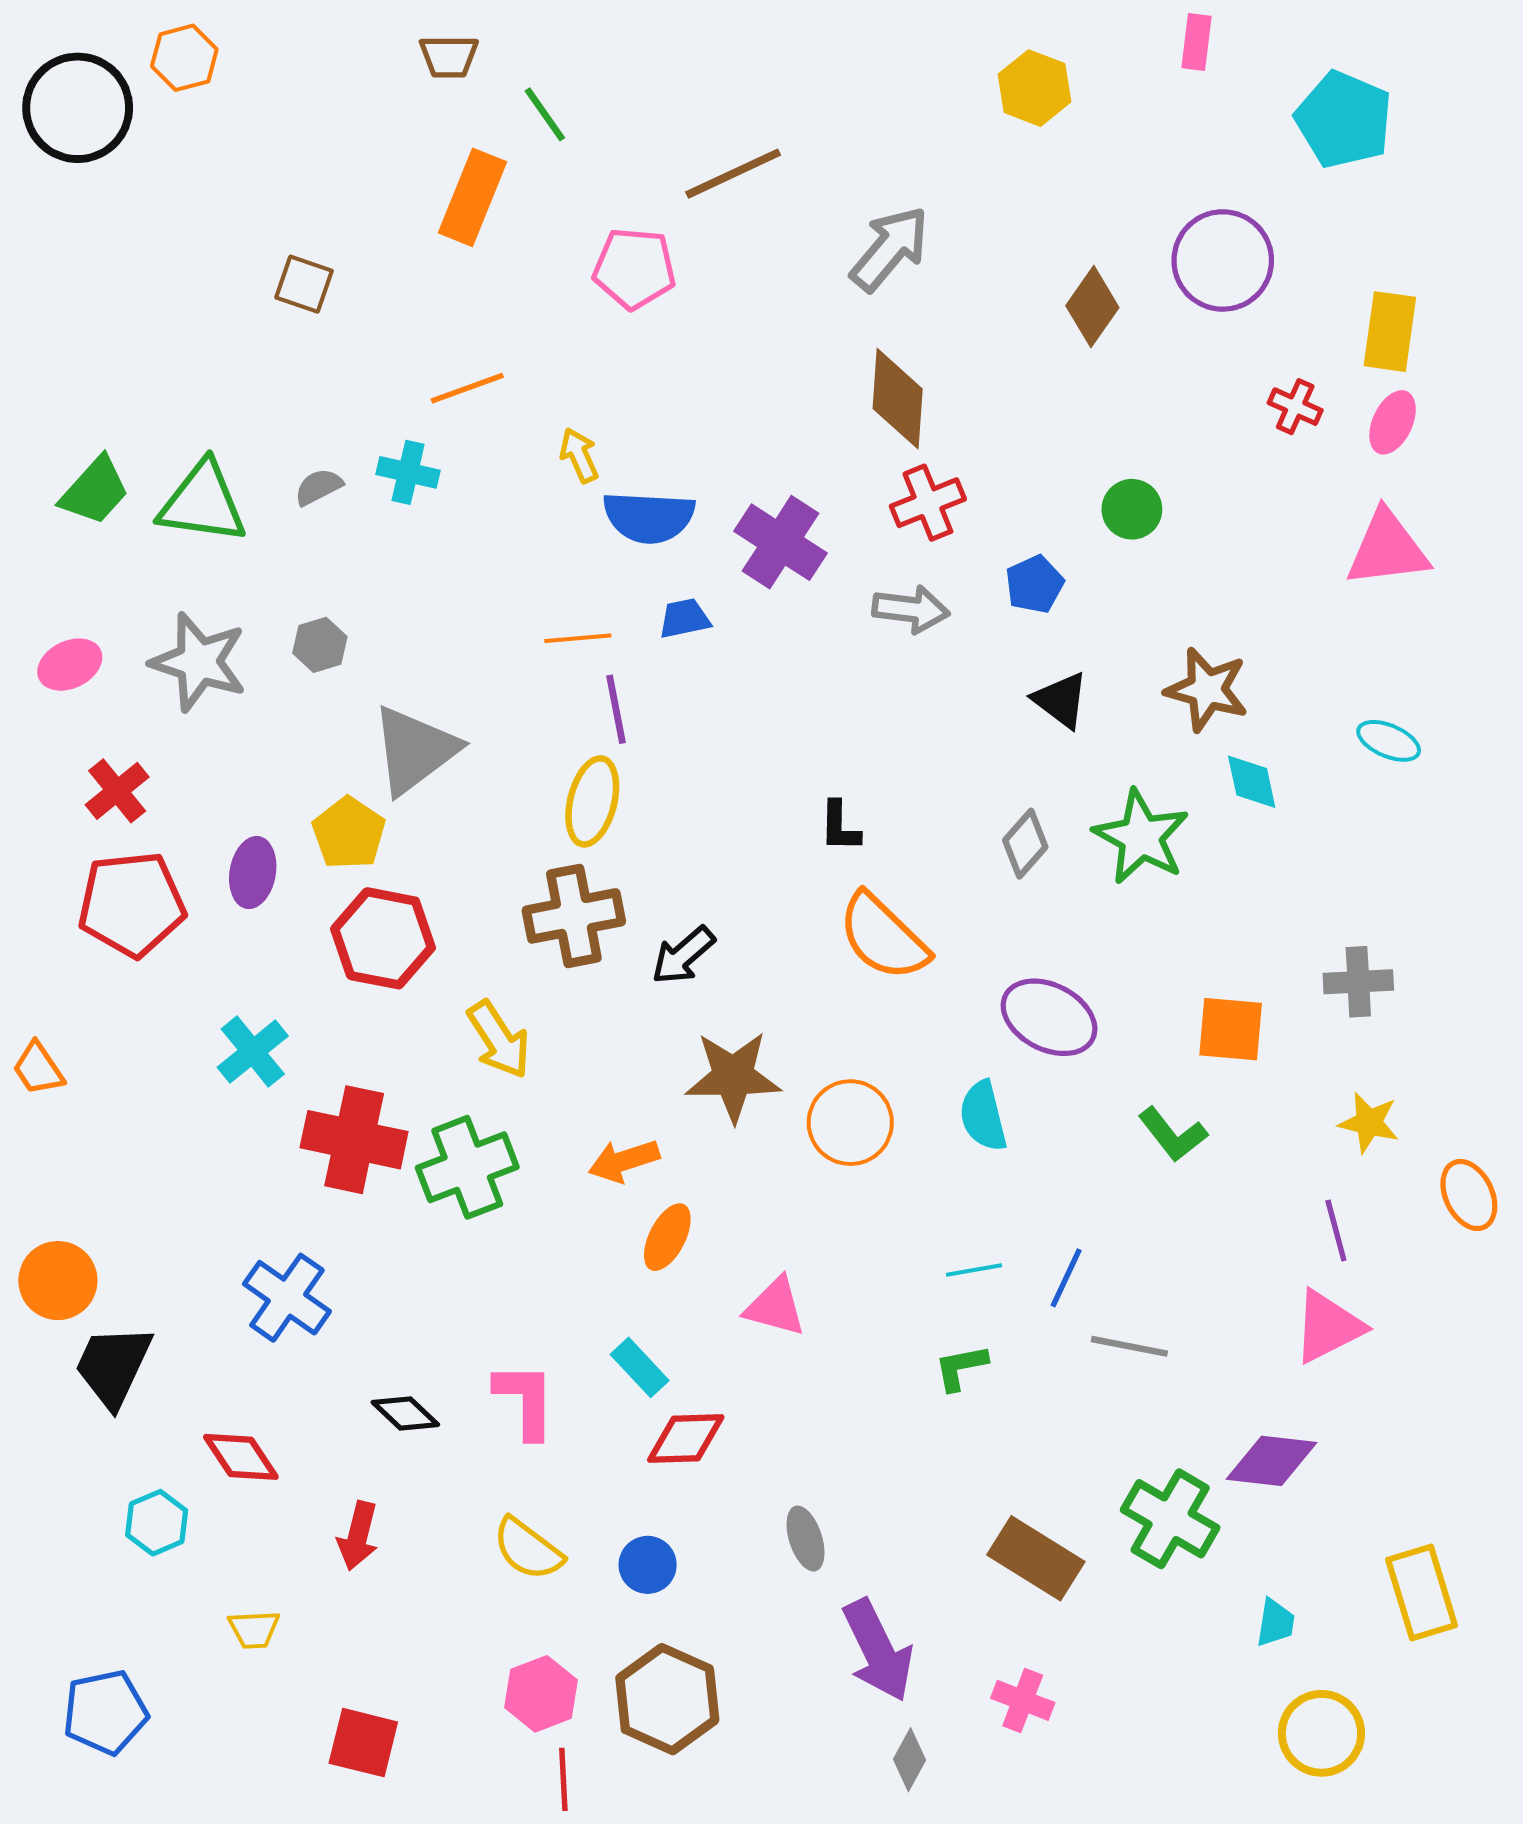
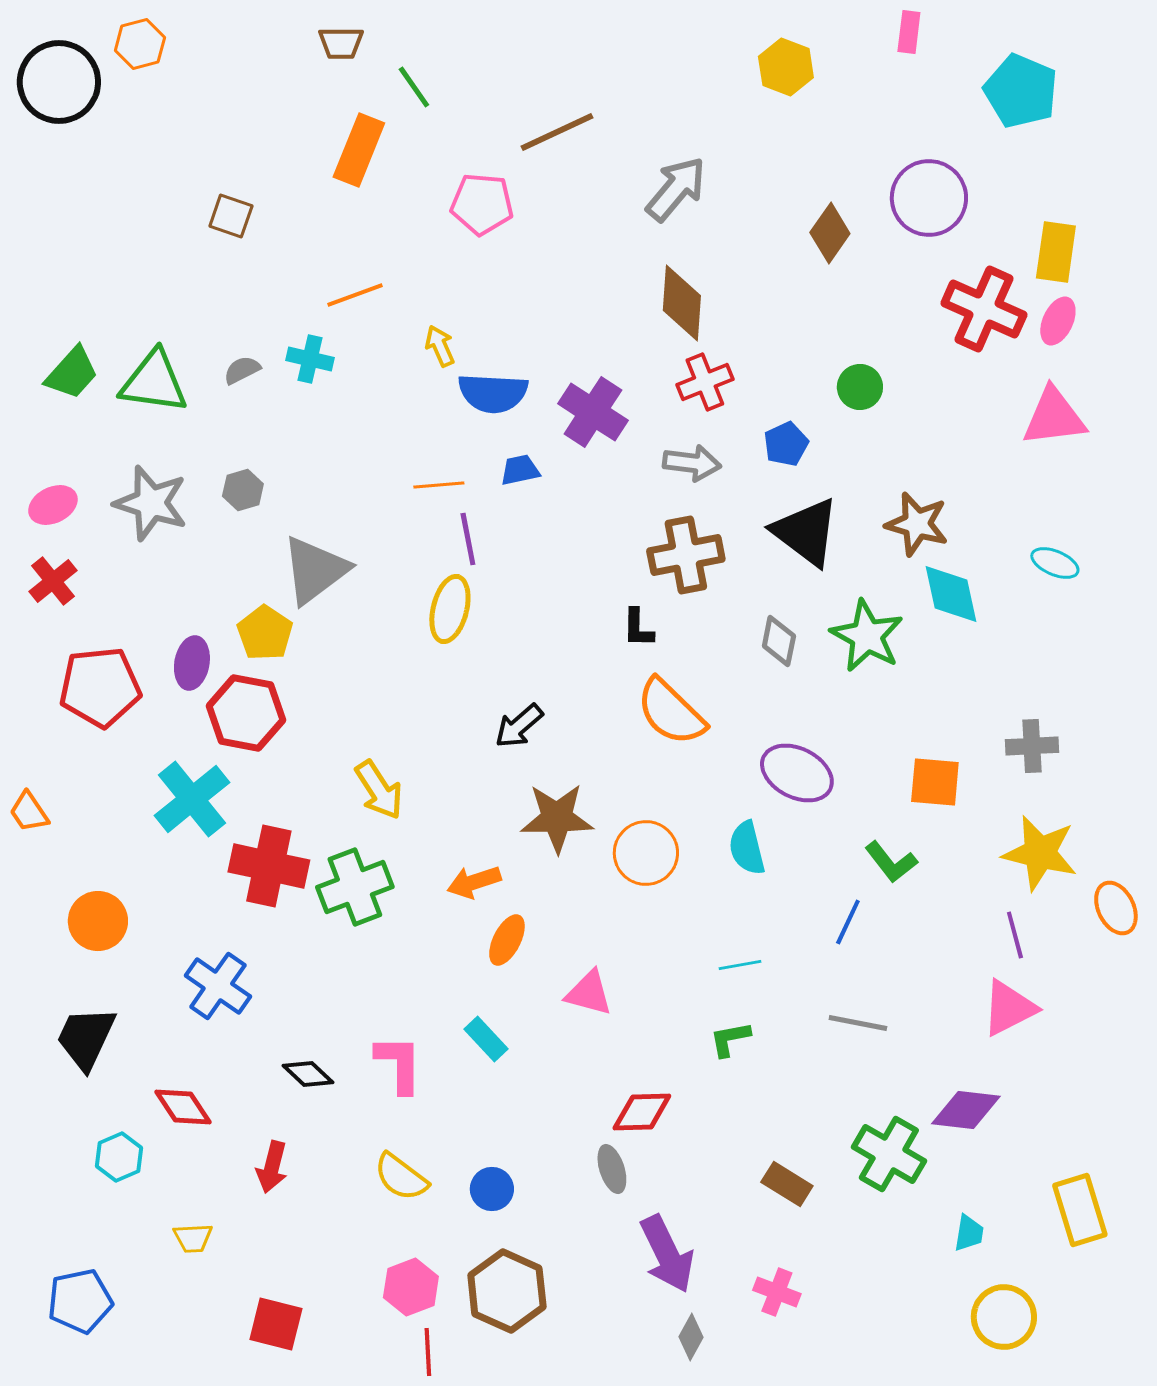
red cross: (1295, 407) -> (984, 309), size x2.0
black triangle: (1061, 700) -> (806, 532), size x1.6
cyan diamond: (1252, 782) -> (951, 594), size x1.4
red cross: (117, 791) -> (53, 581), moved
gray diamond: (1025, 844) -> (779, 641), turned -30
brown cross: (574, 916) -> (686, 555), moved
red hexagon: (383, 938) -> (246, 713), moved
cyan cross: (253, 1052) -> (192, 799), size x1.4
yellow star: (1369, 1123) -> (1040, 853), size x1.6
blue line: (1066, 1278) -> (848, 922), moved
orange circle: (58, 1281) -> (98, 921), moved
red diamond: (686, 1438) -> (642, 1112), moved
brown rectangle: (1036, 1558) -> (787, 1184), size x0.7

